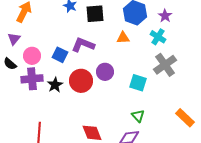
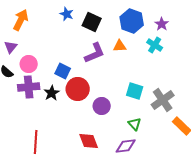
black square: (95, 14) -> (92, 22), turned 30
purple L-shape: (83, 45) -> (95, 53), moved, turned 135
blue square: (60, 55) -> (63, 71), moved
gray cross: (165, 65) -> (163, 100), moved
purple circle: (105, 72) -> (102, 106), moved

